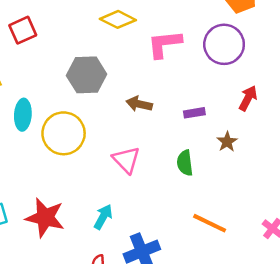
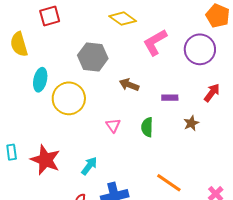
pink L-shape: (165, 44) -> (155, 42), turned -32
pink triangle: (126, 160) -> (113, 125), size x0.7
green semicircle: (185, 163) -> (147, 127), moved

